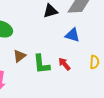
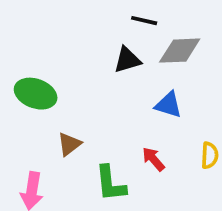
green L-shape: (41, 64) -> (110, 183), moved

